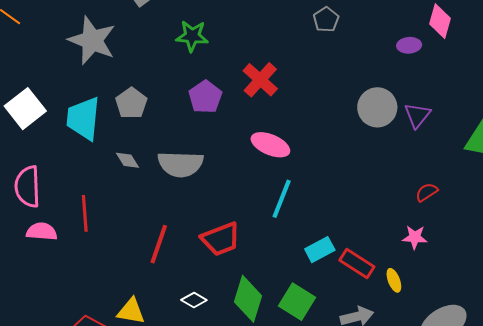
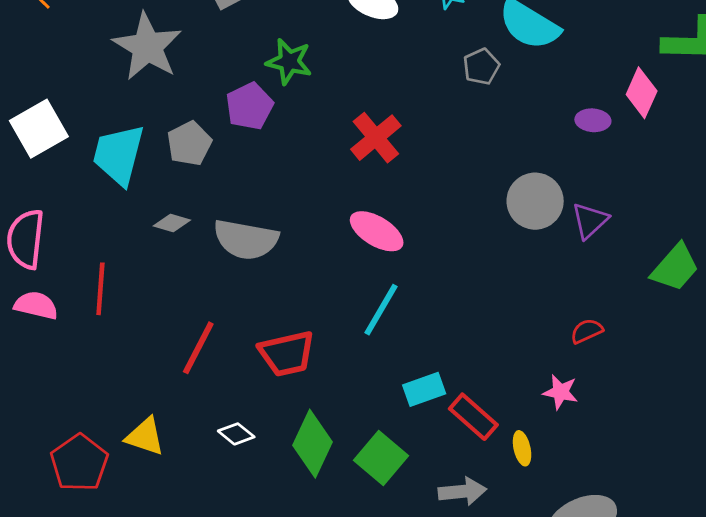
purple pentagon: (205, 97) -> (249, 106), moved
gray diamond: (127, 160) -> (172, 223), turned -50

